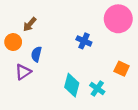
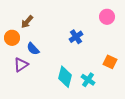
pink circle: (118, 19) -> (107, 17), size x0.6
blue cross: (84, 41) -> (76, 37), turned 32
blue semicircle: (36, 54) -> (33, 49), turned -56

